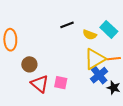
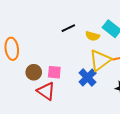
blue cross: (99, 75) -> (88, 77), moved
pink square: (61, 83) -> (54, 72), moved

